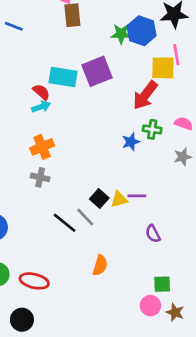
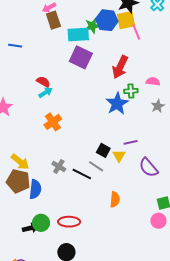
blue line: (14, 26) -> (15, 46), moved
yellow square: (163, 68) -> (126, 20), moved
purple square: (97, 71) -> (81, 57), turned -30
cyan rectangle: (63, 77) -> (78, 34), moved
blue star: (131, 142) -> (117, 104), size x1.6
gray cross: (40, 177) -> (59, 166), moved, turned 32
yellow triangle: (119, 199) -> (119, 156), moved, turned -32
purple semicircle: (153, 234) -> (148, 167), size x1.5

